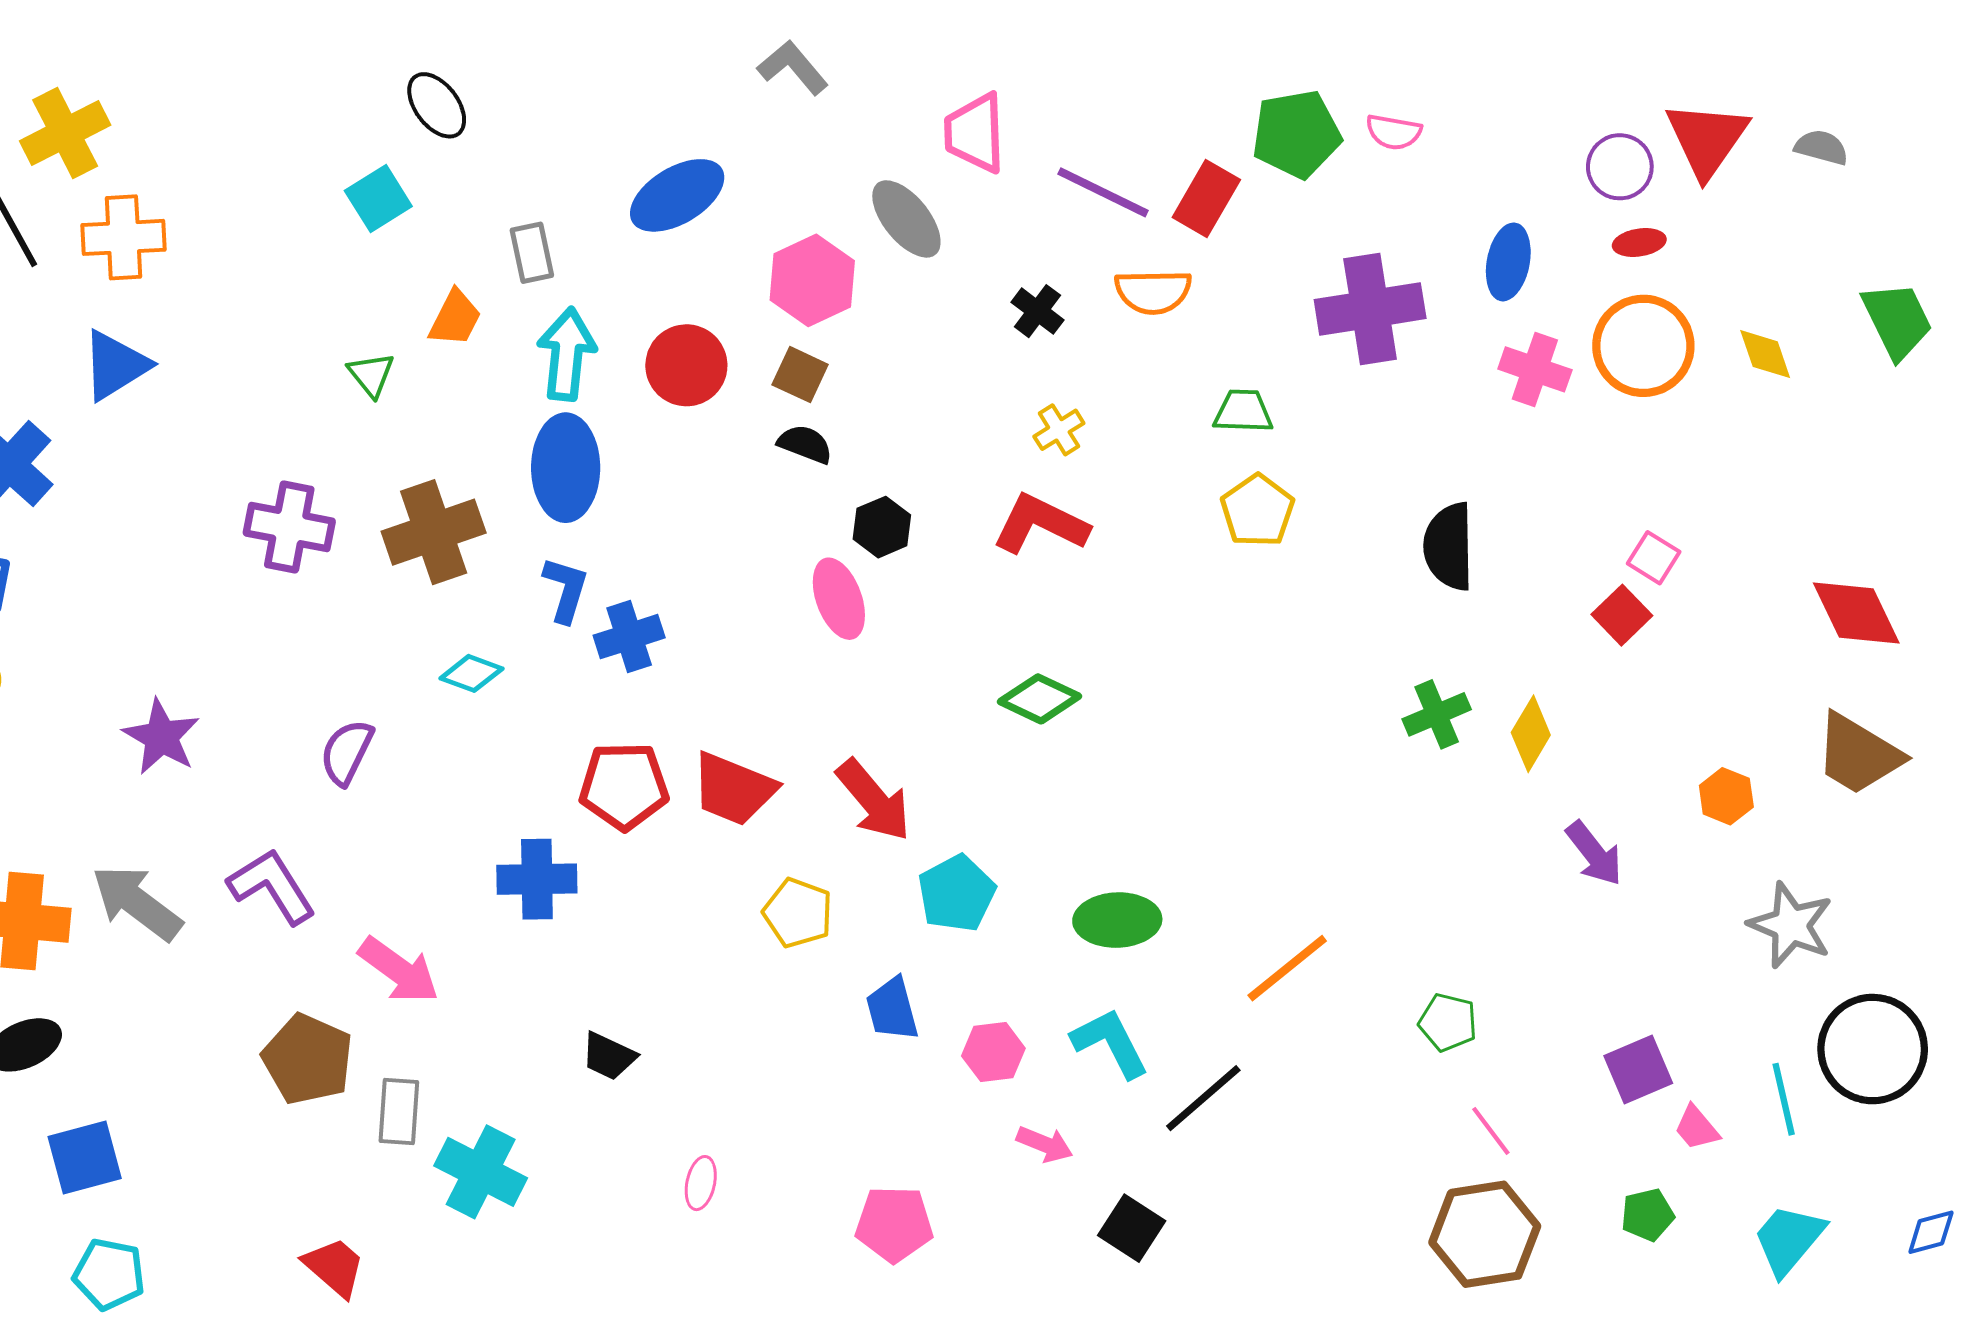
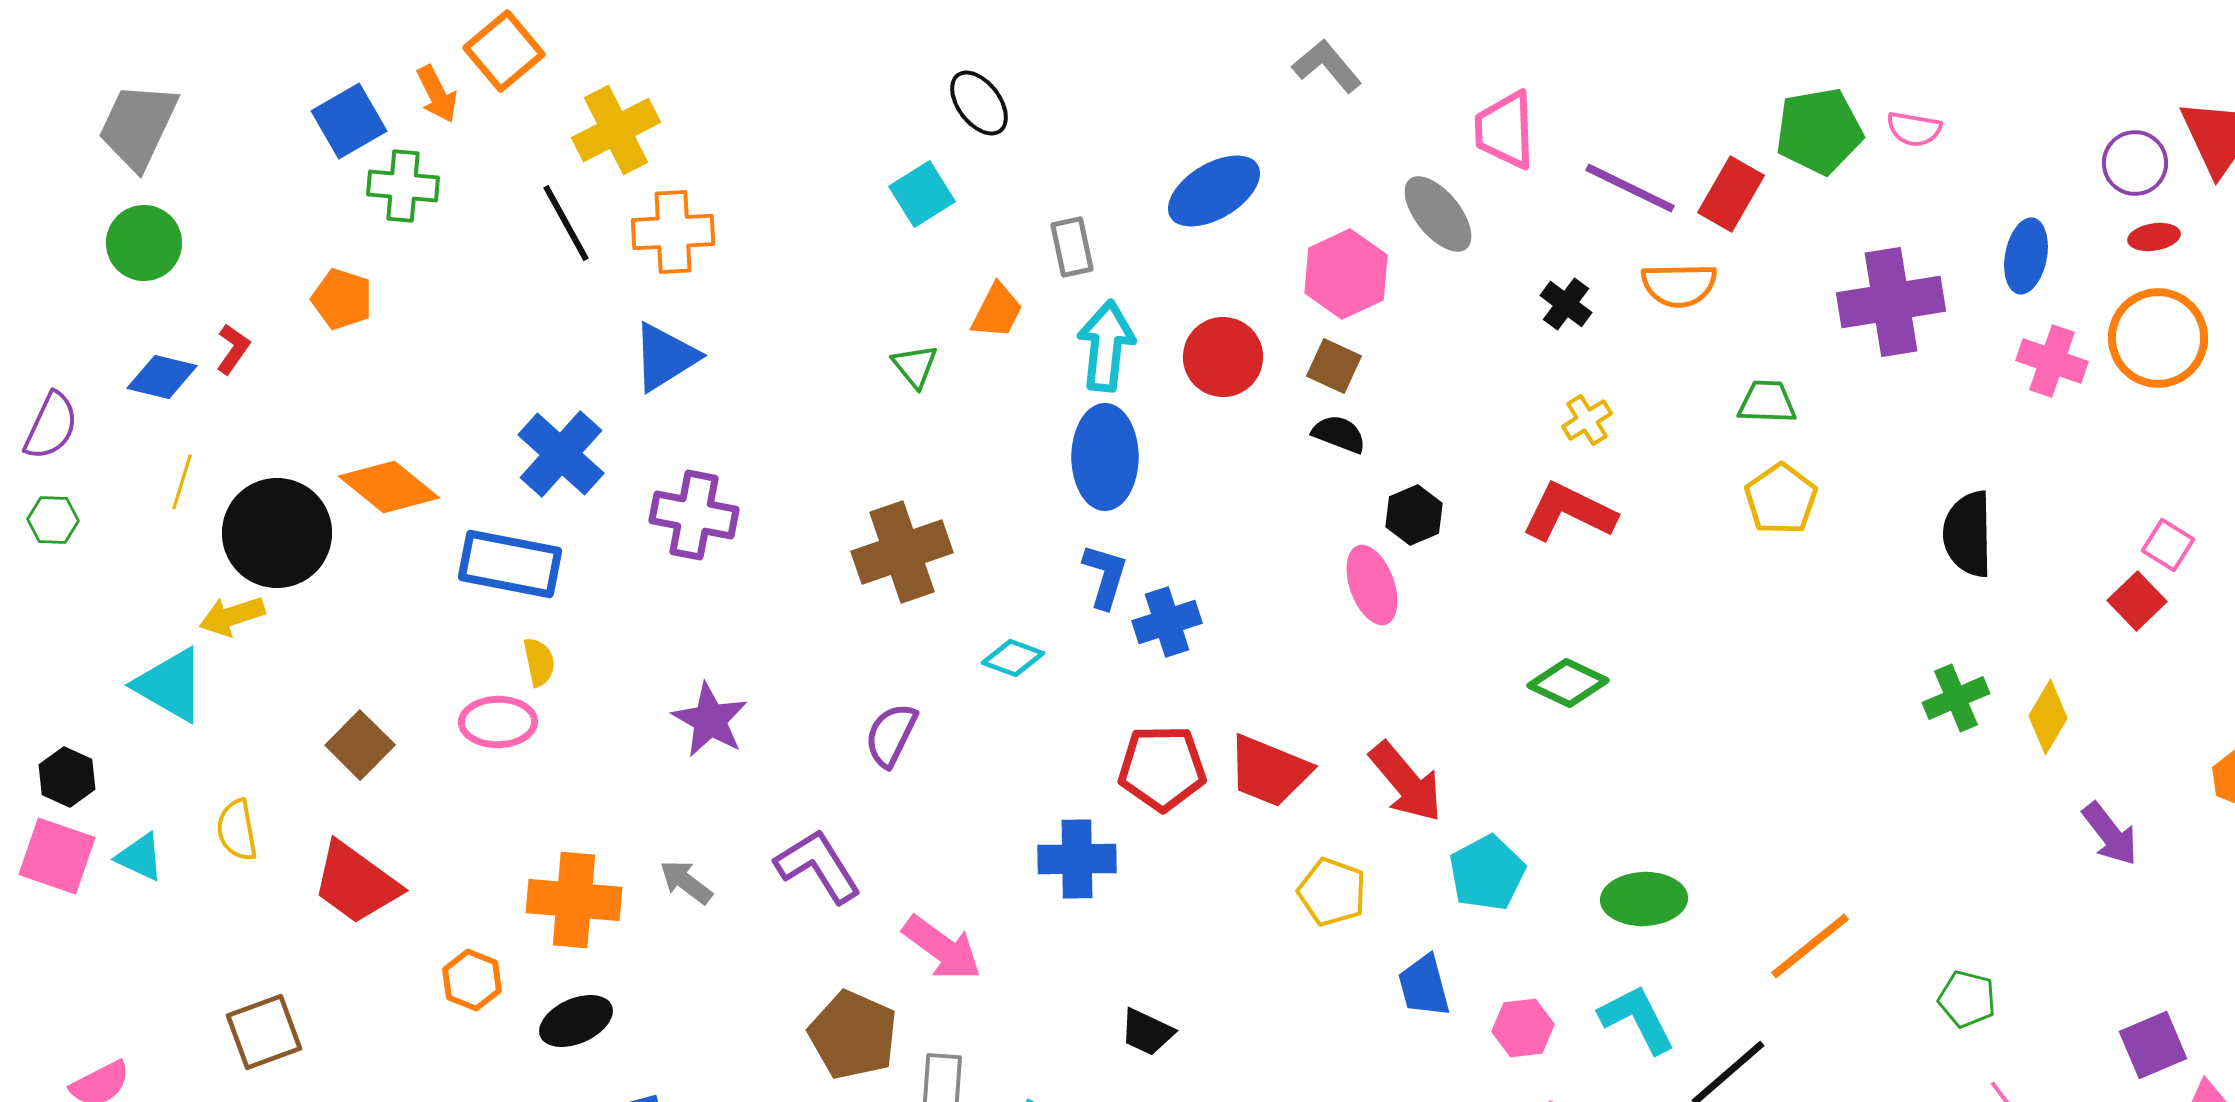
purple cross: (289, 527) -> (694, 515), moved
brown cross: (434, 532) -> (902, 552), moved
gray arrow: (137, 903) -> (686, 882), size x0.6

